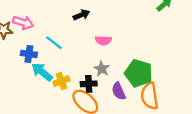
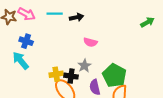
cyan line: (54, 43) -> (55, 14), moved, turned -49
cyan arrow: (42, 72) -> (21, 61), moved
yellow cross: (61, 81) -> (56, 74), moved

